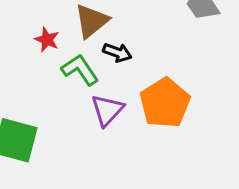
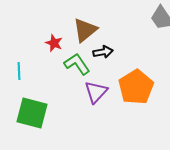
black arrow: (117, 53) -> (103, 52), turned -30

